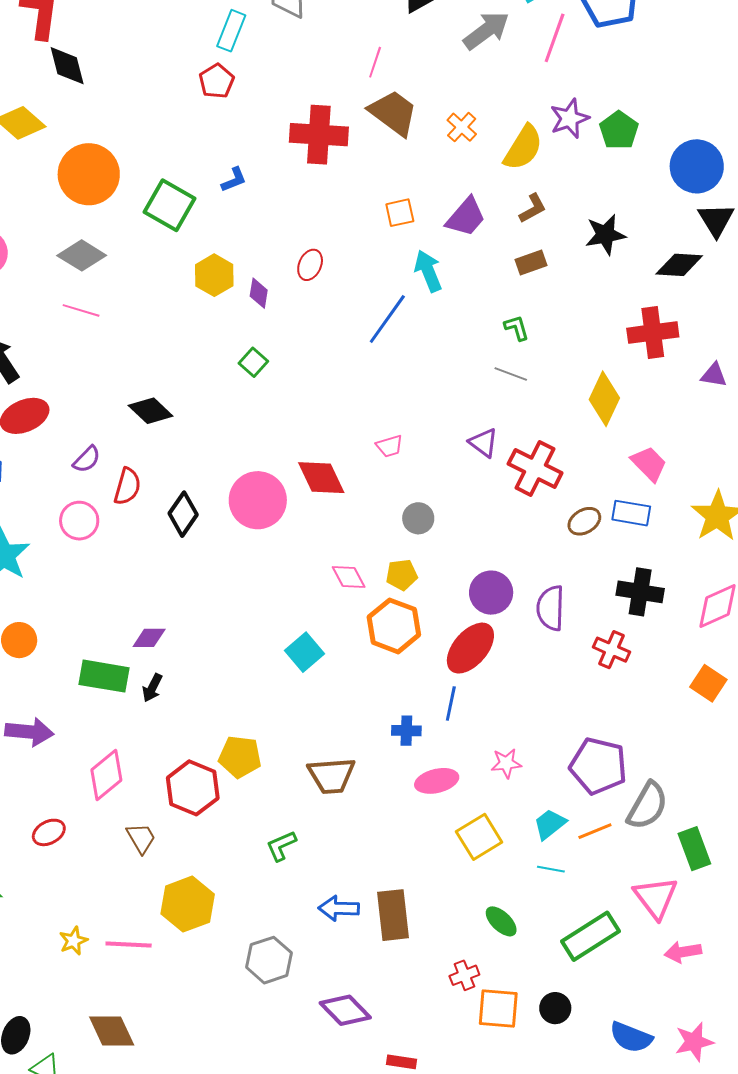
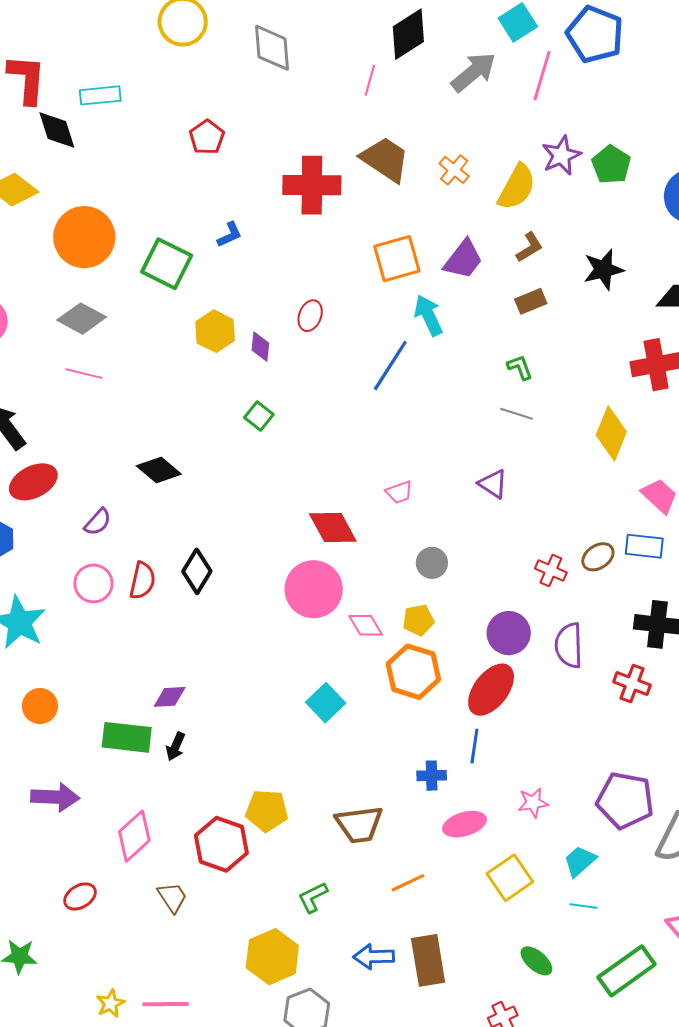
cyan rectangle: (231, 31) -> (100, 95), moved, turned 66
pink line: (375, 62) -> (370, 80), moved
orange square: (400, 213) -> (397, 259), size x1.6
red cross: (535, 468) -> (551, 571), moved, size x0.6
red semicircle: (127, 486) -> (142, 581), moved
pink circle: (258, 500) -> (314, 589), moved
orange line: (595, 831) -> (408, 883), moved
yellow hexagon: (188, 904) -> (272, 957), moved

